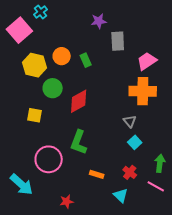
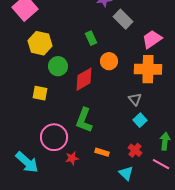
gray rectangle: (118, 41) -> (123, 19), turned -42
orange circle: (62, 56) -> (109, 61), moved
red star: (67, 201) -> (72, 158), moved

